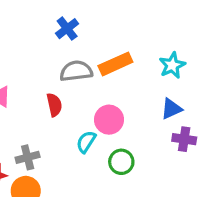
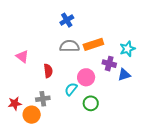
red semicircle: (54, 105) -> (48, 71), moved
purple cross: (184, 139) -> (109, 64), moved
gray cross: (28, 157) -> (43, 99), moved

